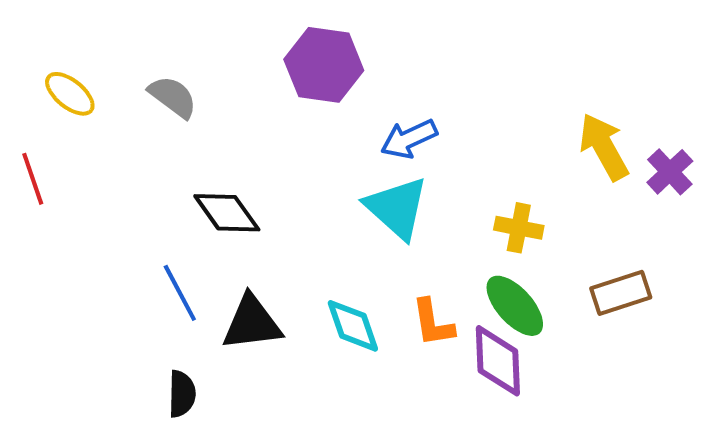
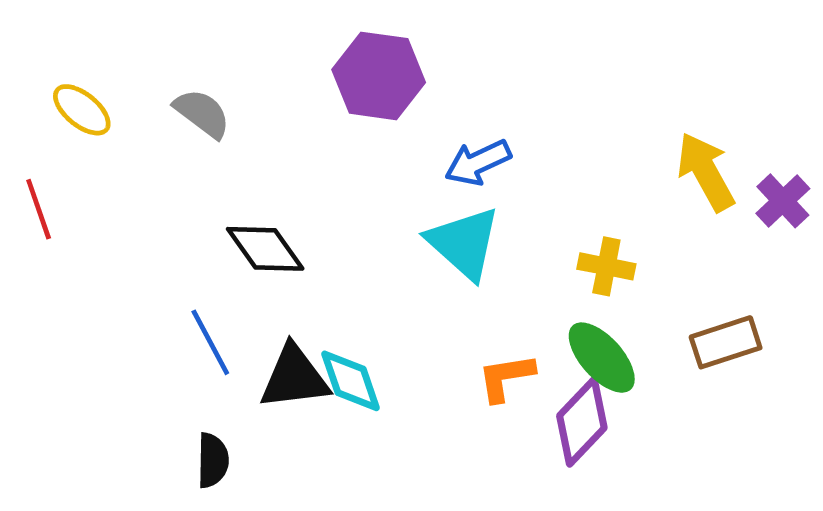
orange L-shape: (433, 323) -> (506, 377), turned 90
cyan diamond: (353, 326) -> (351, 381), moved
purple diamond: (498, 361) -> (582, 422), turned 46

